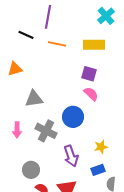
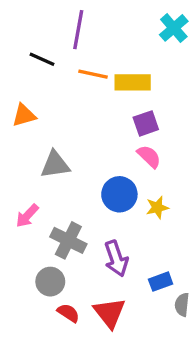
yellow rectangle: (94, 45) -> (133, 82), moved
purple square: (89, 74) -> (146, 123), turned -35
pink arrow: (17, 130) -> (27, 216), turned 42
gray cross: (46, 131) -> (68, 240), moved
yellow star: (101, 147) -> (157, 207), moved

